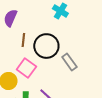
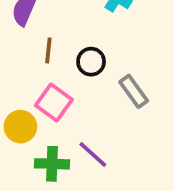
black circle: (46, 46) -> (91, 62), size x0.6

